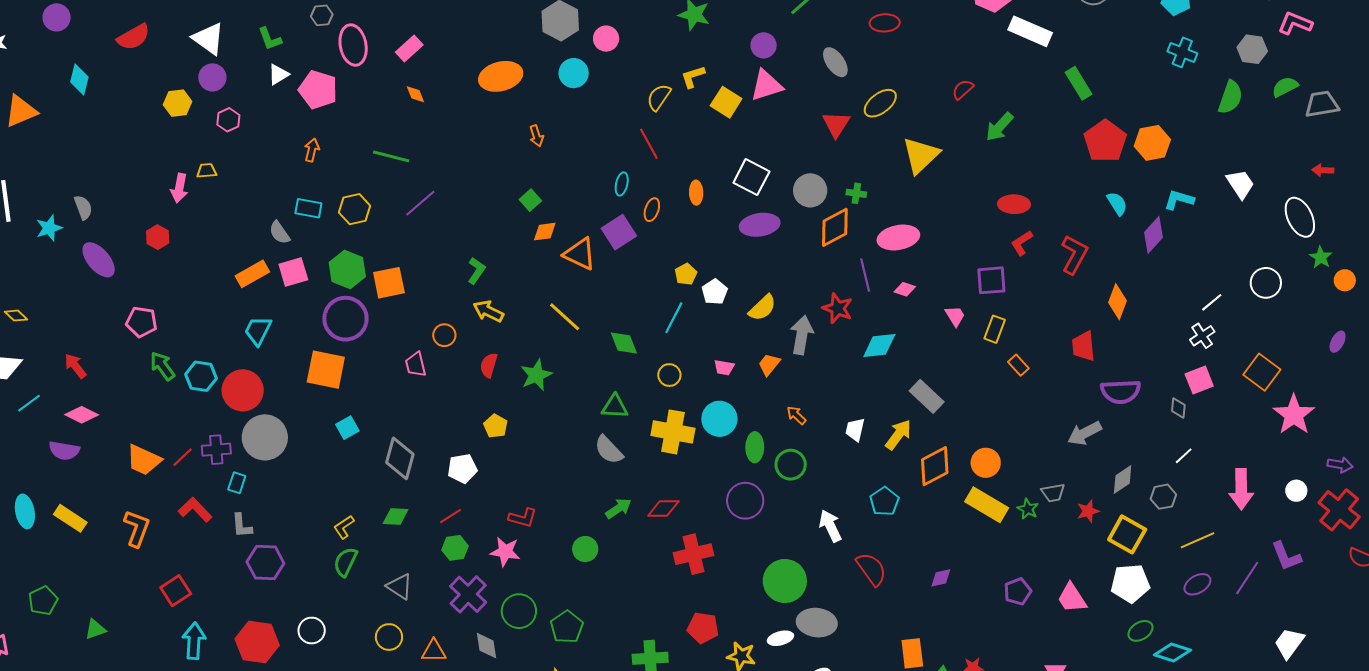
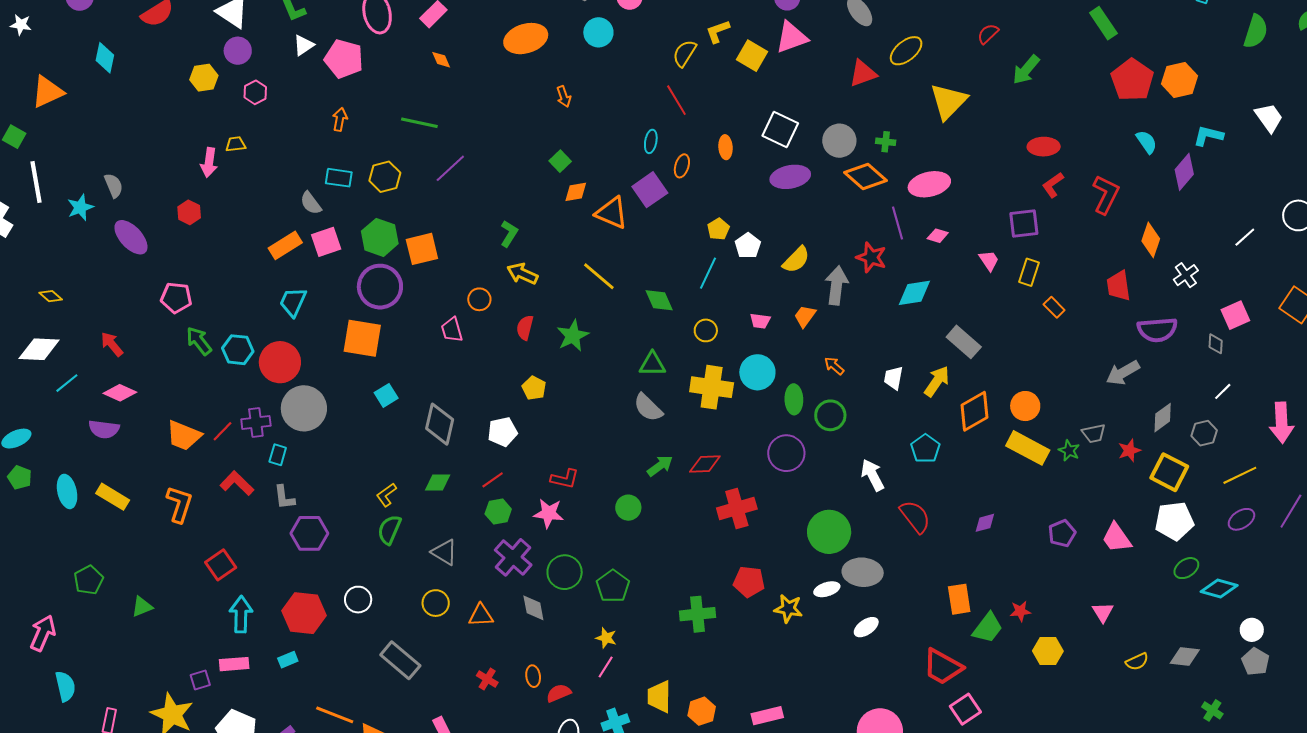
red triangle: (836, 124) -> (863, 73), turned 40
orange diamond: (835, 227) -> (865, 177), turned 72
white cross: (1202, 336) -> (1186, 275), moved

